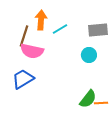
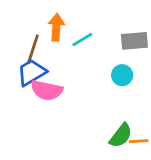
pink semicircle: (32, 51) -> (47, 90), moved
blue trapezoid: (23, 79) -> (32, 72), moved

